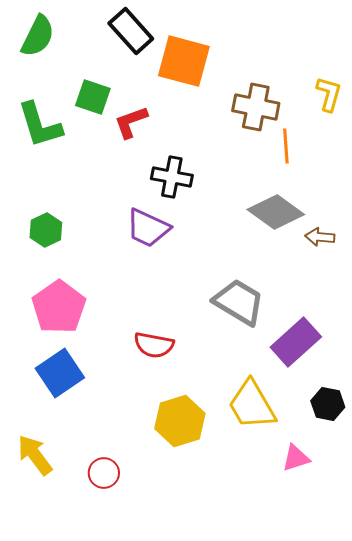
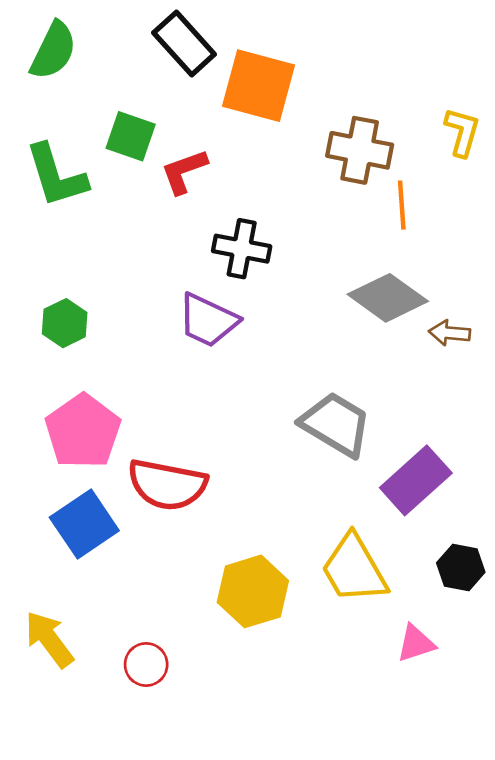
red semicircle: (154, 345) -> (167, 485), moved, size x1.4

